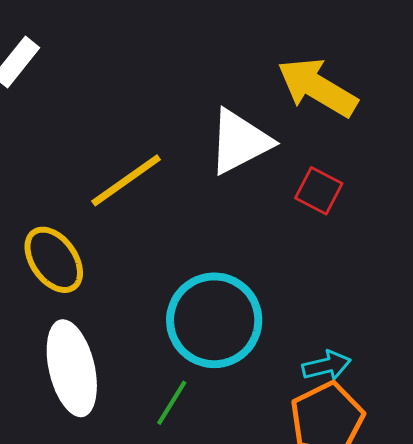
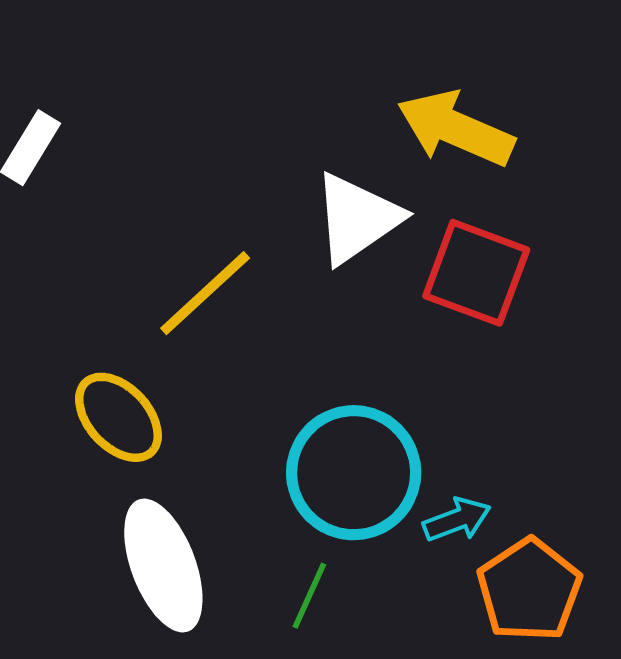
red square: (319, 191) -> (476, 273), size x1.6
cyan arrow: (326, 366) -> (457, 520), moved

